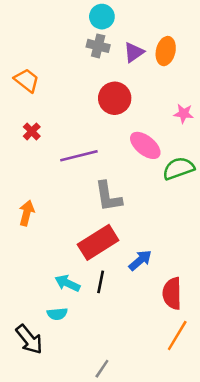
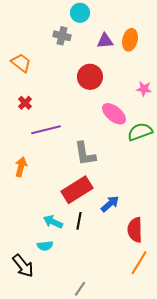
gray cross: (98, 46) -> (62, 36), moved
purple triangle: (134, 52) -> (105, 41), turned 30
purple line: (79, 156) -> (46, 130), moved

